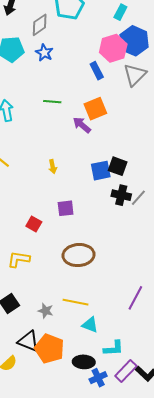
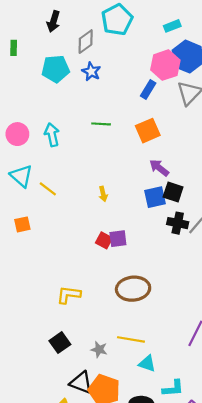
cyan rectangle: (120, 12) -> (172, 26), turned 42
blue rectangle: (97, 71) -> (148, 90), turned 60
purple arrow: (82, 125) -> (159, 168), moved
red square: (34, 224) -> (104, 240), moved

